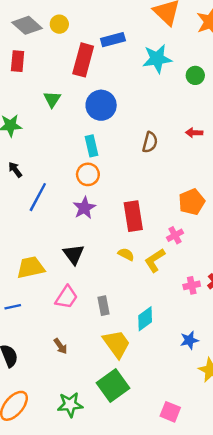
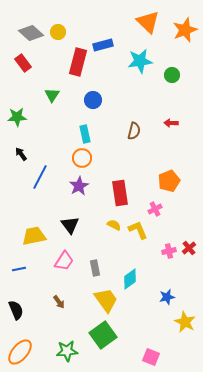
red rectangle: (18, 61) -> (23, 63), turned -42
blue circle: (101, 105) -> (93, 100), size x0.7
yellow L-shape: (155, 260) -> (138, 230), turned 100

